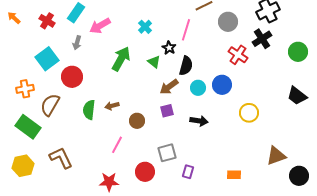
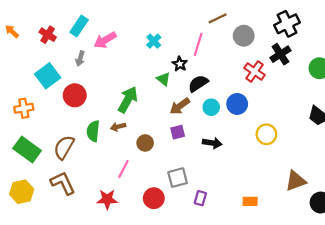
green arrow: (121, 59) -> (128, 100), moved
black semicircle: (186, 66) -> (198, 83), turned -138
brown semicircle: (50, 105) -> (64, 147), moved
red star: (109, 182) -> (107, 199), moved

